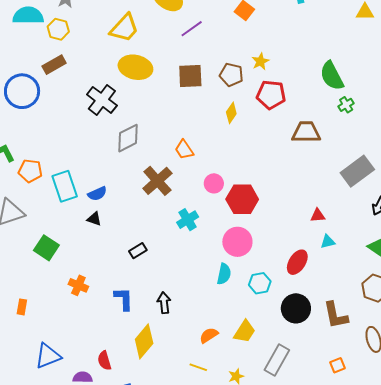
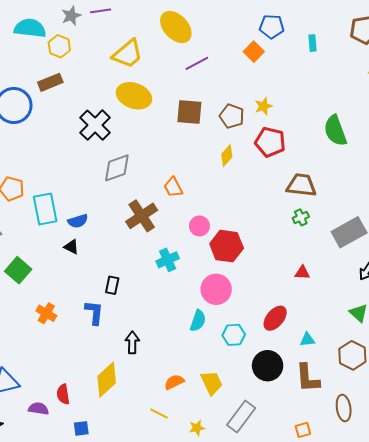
green cross: (346, 105) -> (301, 217), moved
cyan triangle: (328, 242) -> (307, 340), moved
black rectangle: (138, 251) -> (112, 285), turned -54
blue L-shape: (124, 299) -> (94, 312), moved
yellow trapezoid: (245, 331) -> (212, 383), turned -65

